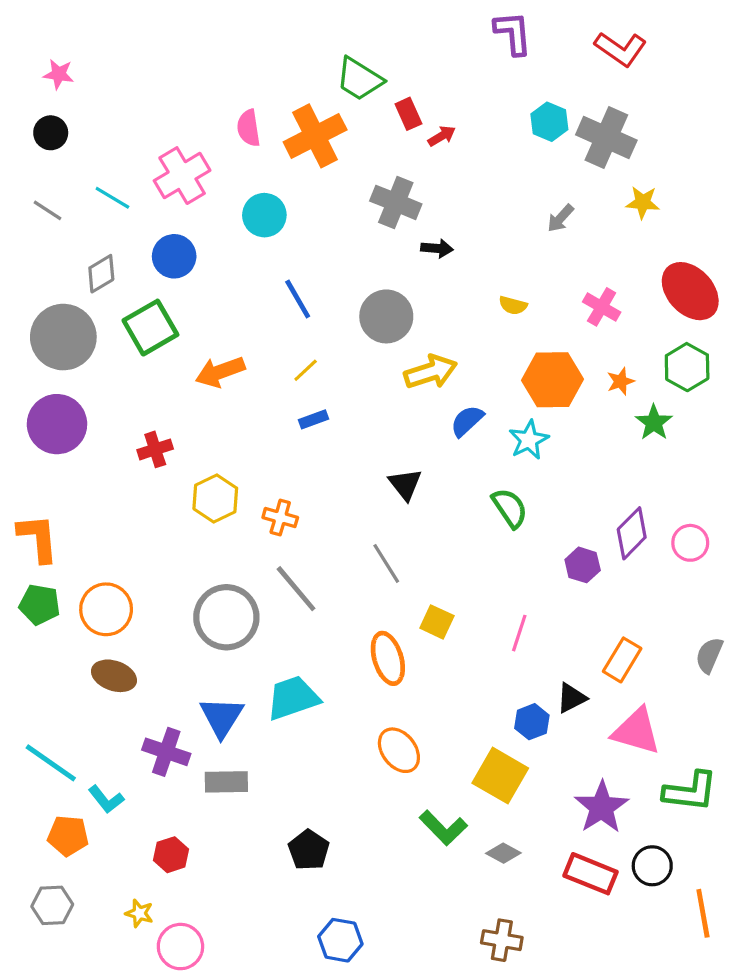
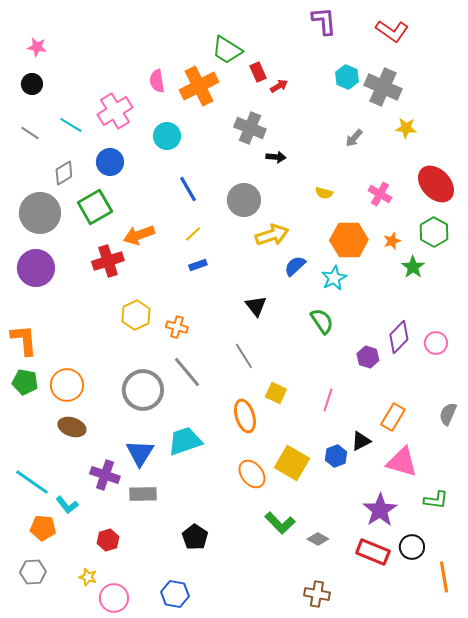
red cross: (155, 449) -> (108, 261), moved, size x1.4
yellow square: (500, 776) -> (292, 463), moved
green L-shape: (690, 791) -> (436, 500), size x0.7
blue hexagon: (340, 940) -> (175, 594), moved

